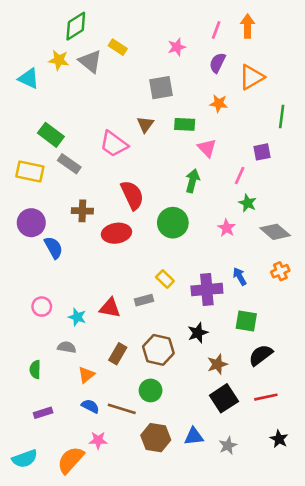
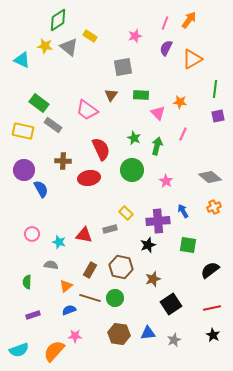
orange arrow: (248, 26) -> (189, 20), turned 36
orange star: (219, 103) -> (180, 102), moved
purple square: (262, 152) -> (218, 116), moved
green arrow: (192, 181) -> (157, 146), moved
green star: (248, 203) -> (134, 138), moved
pink star: (227, 228) -> (166, 181), moved
black star: (198, 333) -> (148, 245), moved
black semicircle: (261, 355) -> (210, 270), moved
brown star: (217, 364) -> (153, 279), moved
red line: (266, 397) -> (212, 308), moved
blue semicircle: (90, 406) -> (69, 310), turned -48
brown line: (122, 409) -> (90, 298), moved

